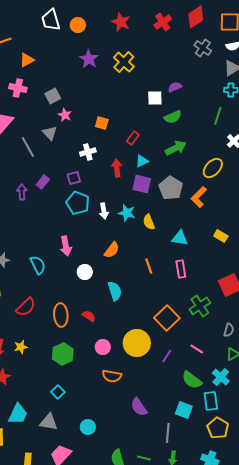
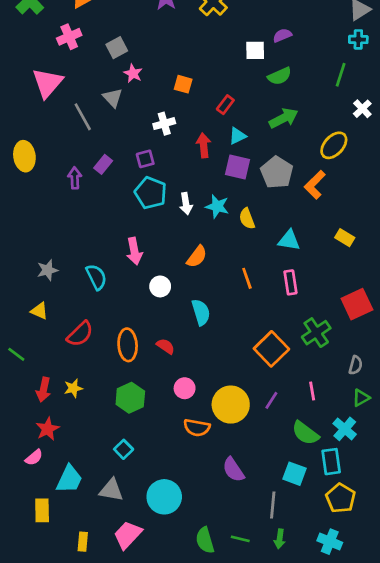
pink cross: (18, 88) -> (69, 37), turned -36
yellow circle: (137, 343) -> (231, 405), moved
pink line: (197, 349) -> (312, 391), turned 48
cyan circle: (88, 427) -> (164, 497), size x1.6

